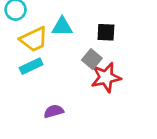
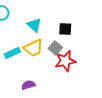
cyan triangle: (62, 27) -> (34, 25), turned 42
yellow trapezoid: (34, 39) -> (33, 48), moved

